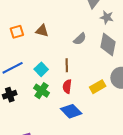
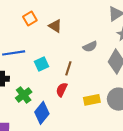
orange square: (17, 32) -> (30, 19), turned -32
green cross: (41, 91) -> (24, 95), moved
blue diamond: (71, 111) -> (42, 113), moved, turned 65

